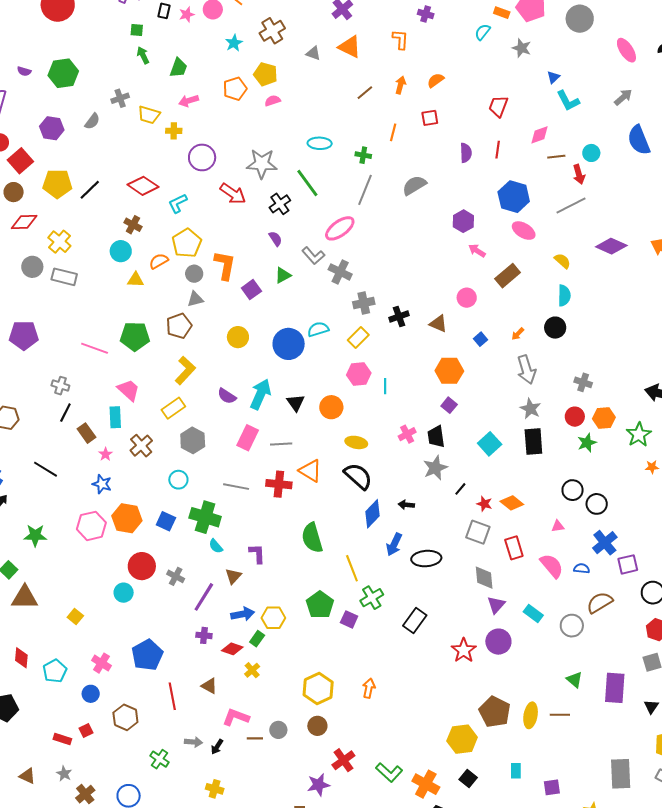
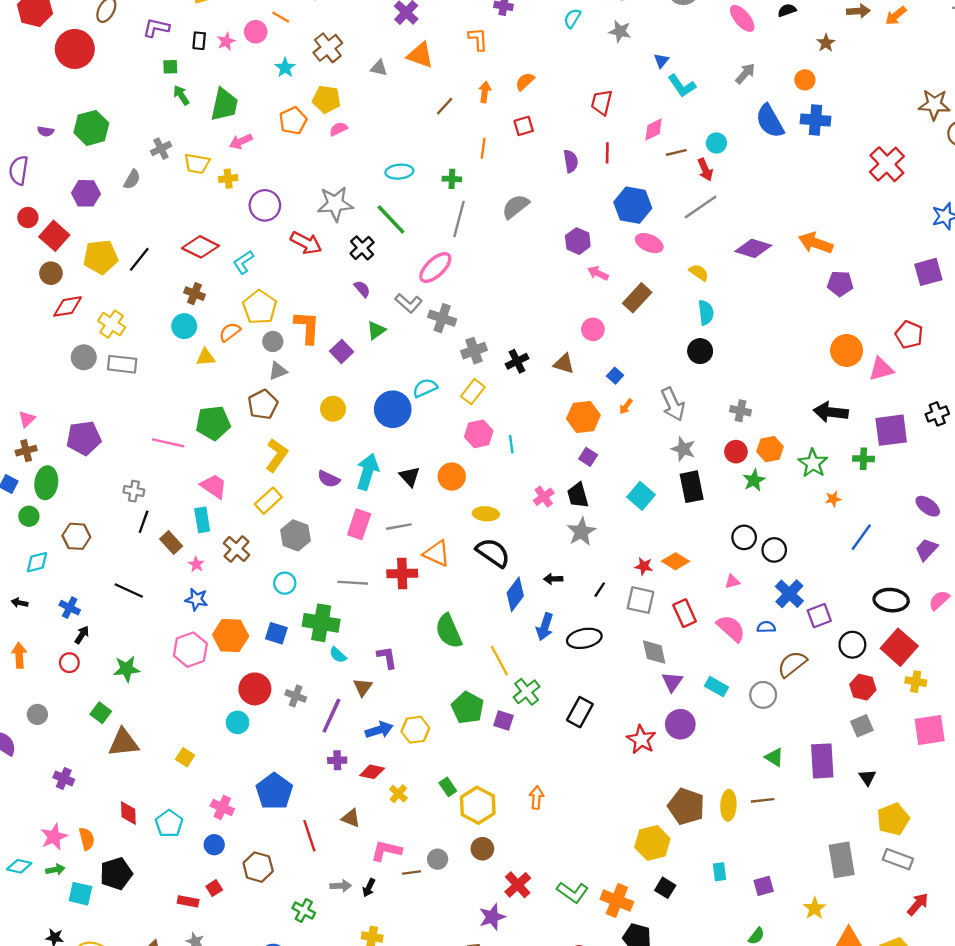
green trapezoid: (178, 68) -> (224, 105), size x1.4
orange arrow: (518, 334) -> (626, 406), moved
black line: (460, 489) -> (600, 590), moved
green rectangle: (257, 639) -> (448, 787), moved, turned -63

